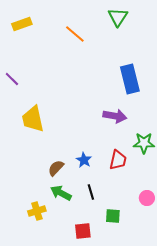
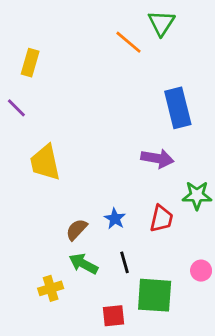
yellow rectangle: (22, 24) -> (30, 63), moved, turned -54
orange line: (75, 34) -> (129, 42), moved
green square: (113, 216) -> (155, 295), size x1.8

